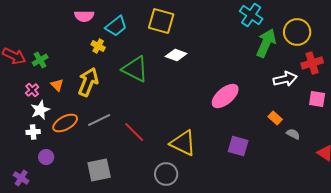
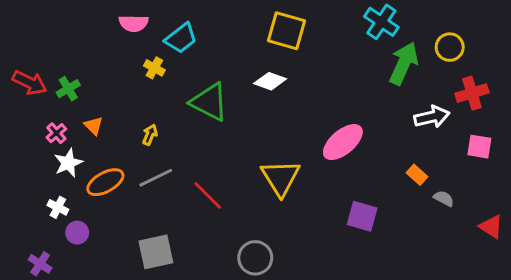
yellow square: (161, 21) -> (286, 31), moved
yellow circle: (297, 32) -> (450, 47), size x0.7
yellow arrow: (88, 82) -> (150, 135), moved, size x0.5
white cross: (33, 132) -> (58, 207), moved, turned 32
yellow triangle: (183, 143) -> (280, 178), moved, turned 32

